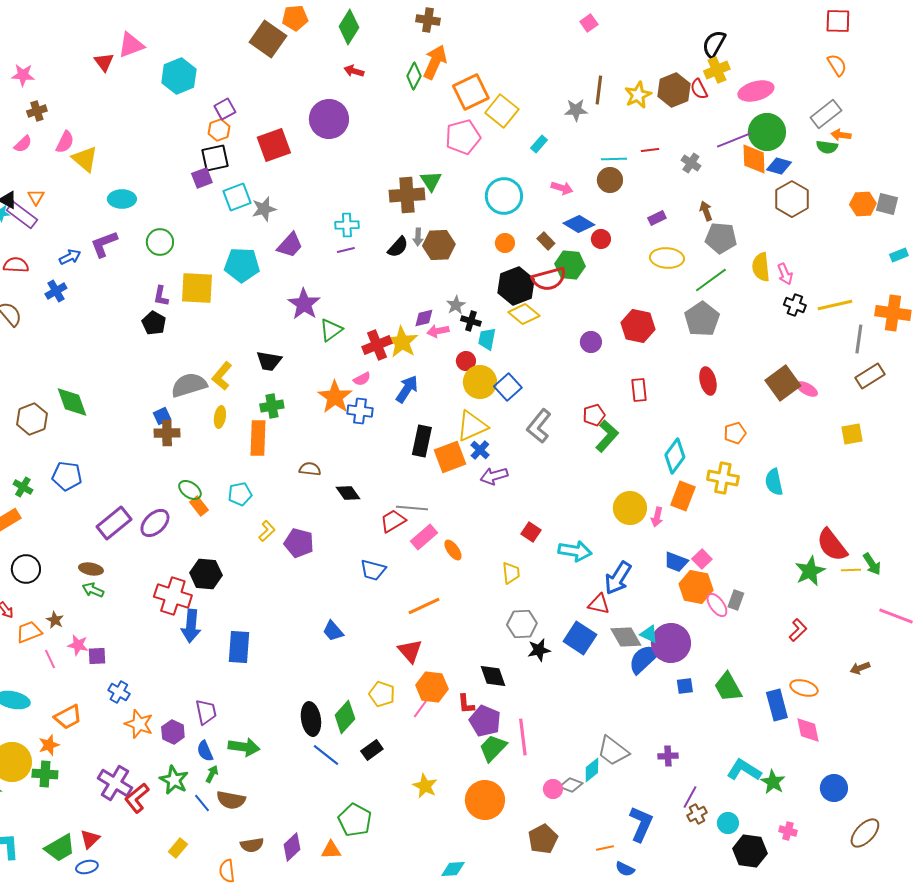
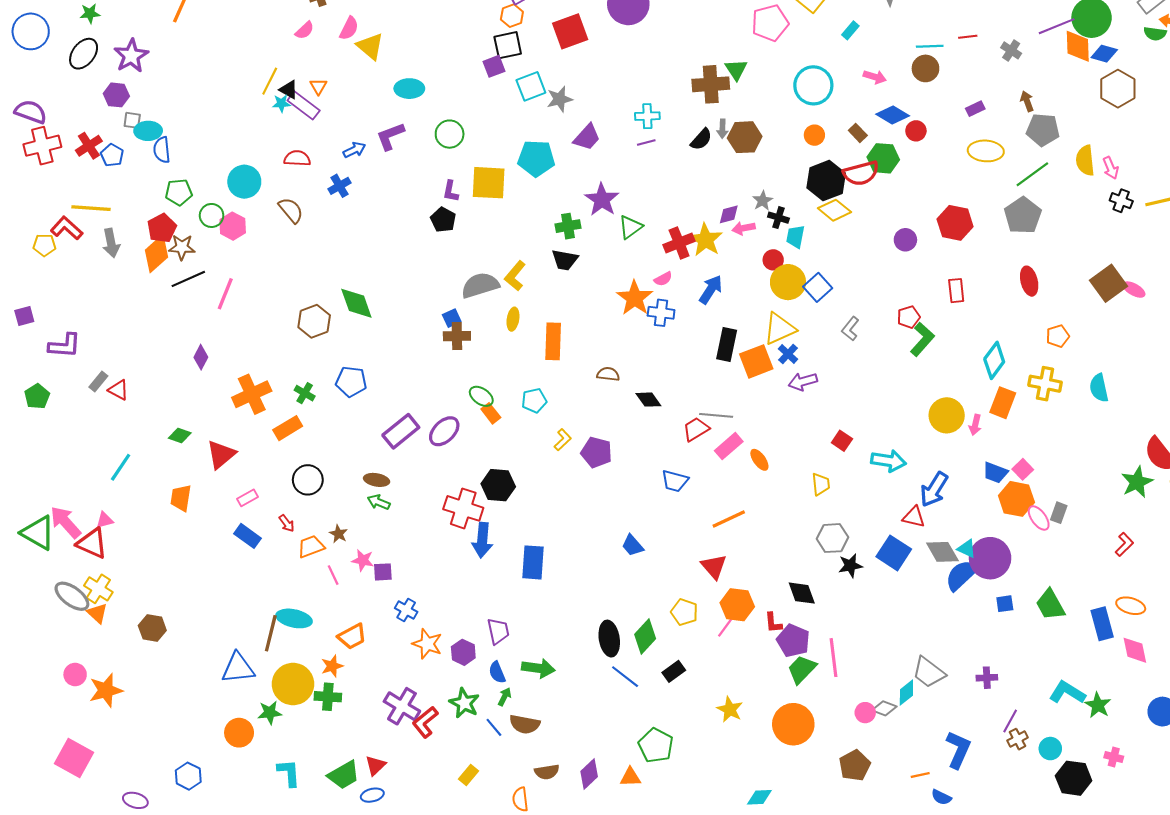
green cross: (272, 406) -> (568, 226), moved
gray L-shape: (539, 426) -> (850, 329), size x0.7

